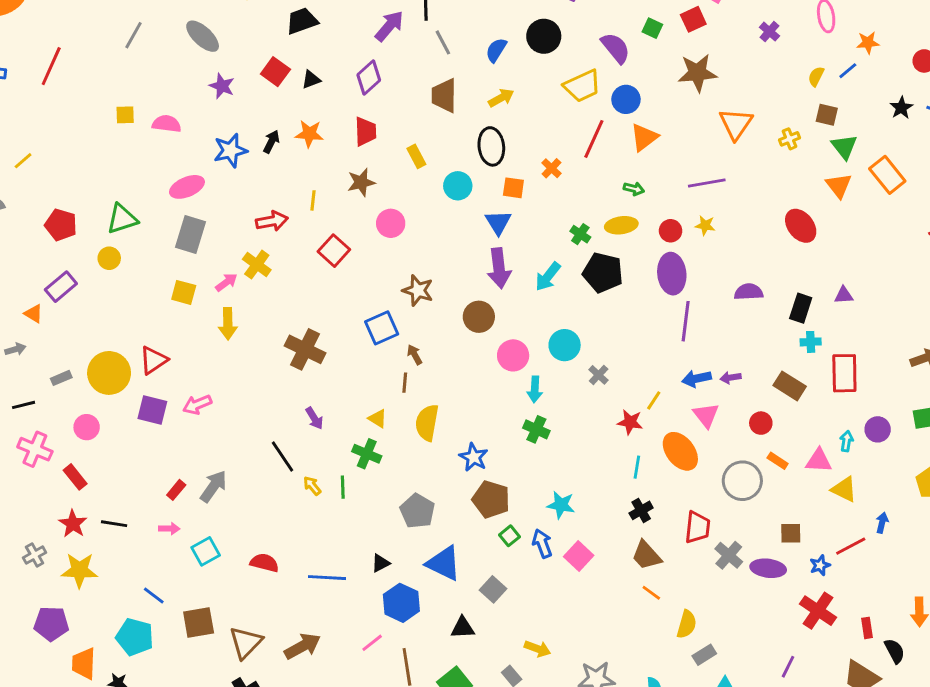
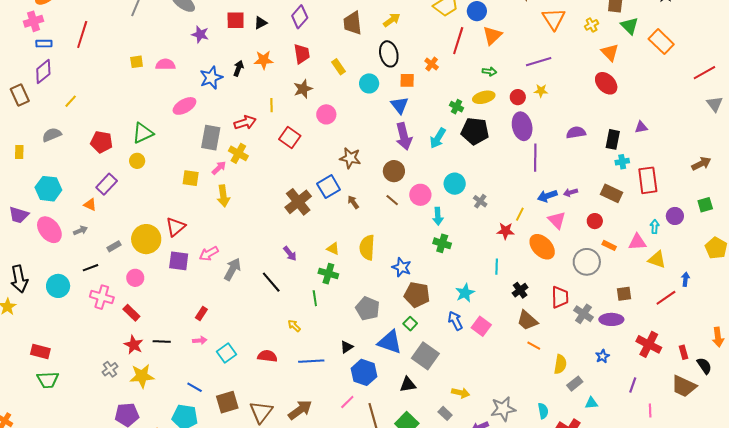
red square: (275, 72) -> (236, 20), turned -30
orange triangle: (839, 186) -> (610, 52), moved
gray rectangle: (190, 235) -> (211, 138), moved
brown cross: (305, 349) -> (298, 202), moved, turned 32
brown line: (405, 383) -> (392, 200), moved, turned -48
cyan line: (637, 467) -> (497, 267), moved
gray arrow: (213, 486) -> (232, 269), moved
yellow arrow: (312, 486) -> (294, 326), moved
cyan star: (561, 505) -> (465, 293), turned -30
green square: (509, 536) -> (410, 324), moved
blue star: (820, 565) -> (602, 356), moved
gray square: (493, 589) -> (425, 356), size x1.5

